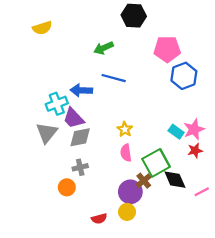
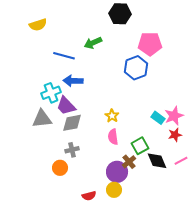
blue hexagon: (184, 76) -> (136, 68), moved
blue line: (114, 78) -> (64, 56), moved
gray triangle: (47, 133) -> (42, 119), turned 45
green square: (156, 163) -> (140, 146), size x0.7
pink line: (202, 192) -> (181, 161), moved

